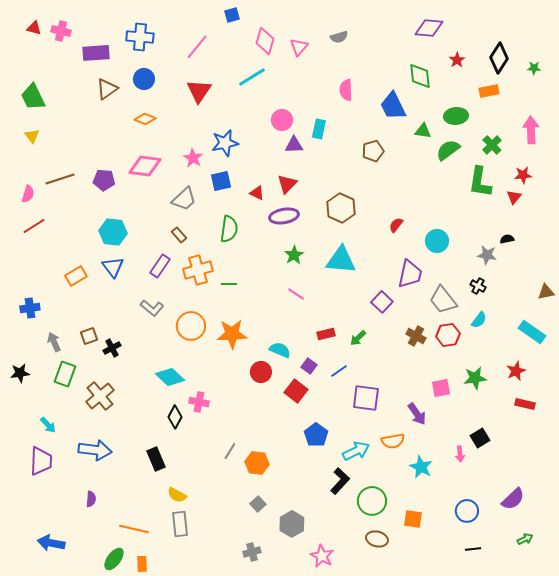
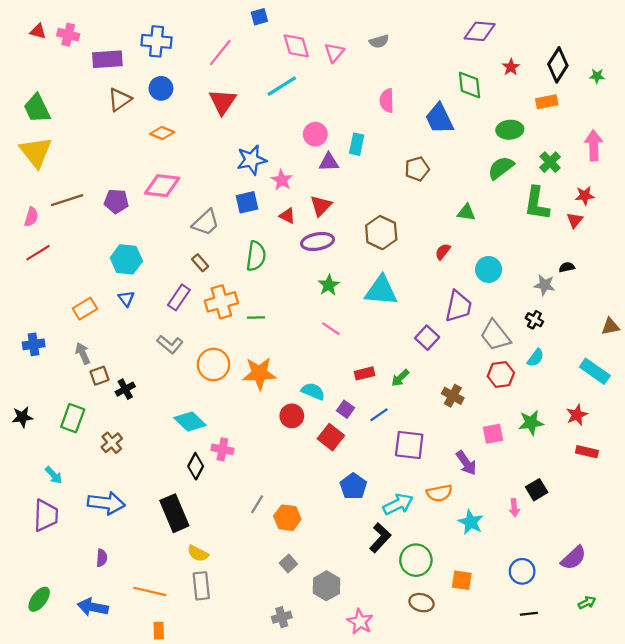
pink diamond: (265, 41) -> (296, 46), turned -32
green triangle: (423, 131) -> (466, 212), moved
yellow triangle: (32, 136) -> (36, 152), size x2.0
pink star: (193, 158) -> (282, 180), moved
blue triangle: (113, 267) -> (126, 299), size x0.7
brown cross: (416, 336) -> (453, 396), moved
gray arrow: (54, 342) -> (83, 353), moved
brown cross: (100, 396) -> (112, 443), size x0.7
black rectangle: (156, 459) -> (174, 513), size x1.4
blue arrow: (51, 543) -> (93, 607), moved
green ellipse: (114, 559) -> (39, 599), moved

